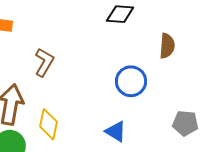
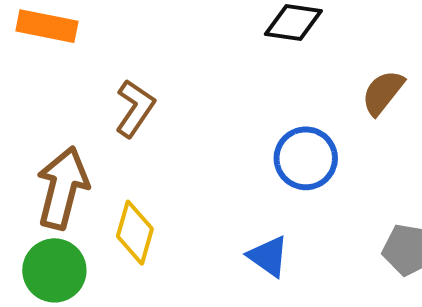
brown semicircle: (167, 46) -> (383, 93), turned -150

